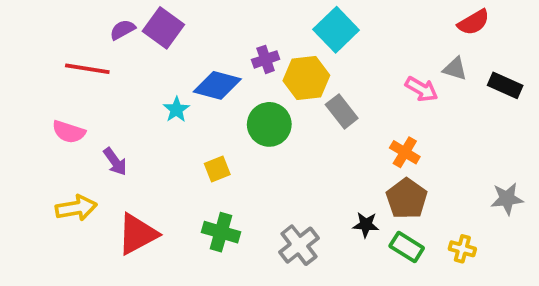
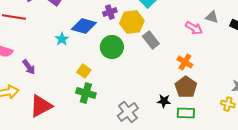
yellow square: (217, 169) -> (84, 71), turned -32
green cross: (221, 232) -> (86, 93), moved
green rectangle: (407, 247) -> (186, 113), turned -30
yellow cross: (462, 249) -> (228, 104), moved

